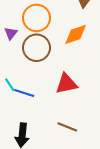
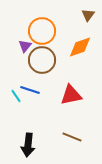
purple triangle: (11, 33) -> (25, 46), moved
blue line: (24, 93) -> (30, 90), moved

